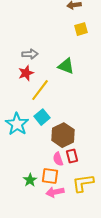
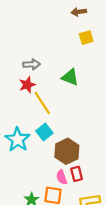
yellow line: (40, 90) -> (42, 103), turned -70

